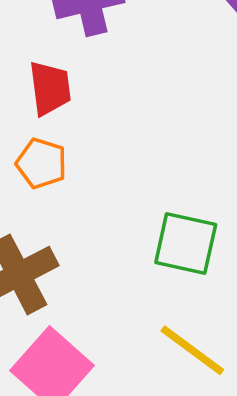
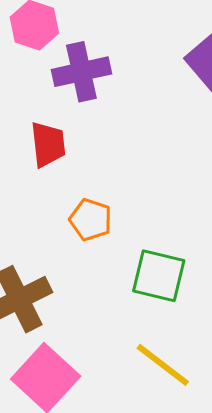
orange pentagon: (41, 163) -> (91, 220), moved

